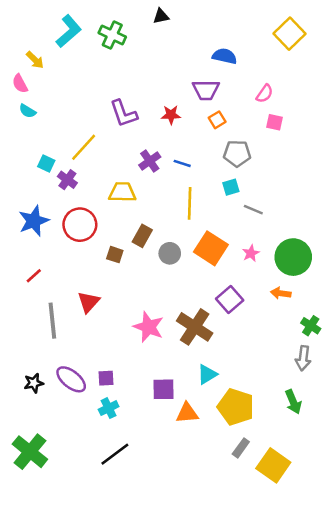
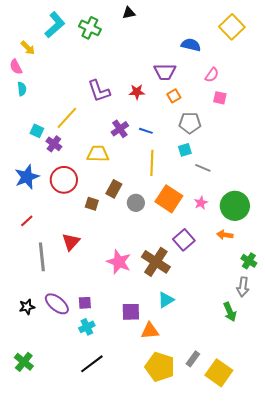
blue semicircle: (225, 56) -> (191, 45), moved
cyan semicircle: (27, 111) -> (22, 89), turned -128
green arrow: (293, 402) -> (230, 312), moved
yellow pentagon: (236, 407) -> (160, 367), moved
green cross: (30, 452) -> (24, 362), size x0.7

